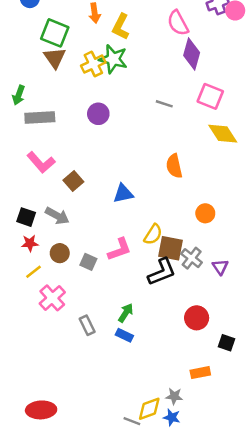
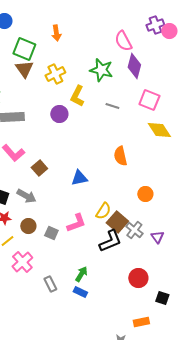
yellow L-shape: (121, 27) -> (77, 96), moved
green star: (113, 59) -> (101, 70), moved
brown square: (170, 248) -> (117, 222), turned 30

